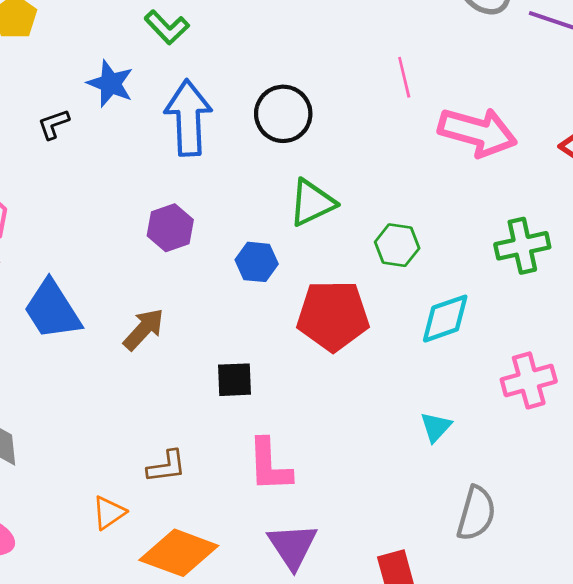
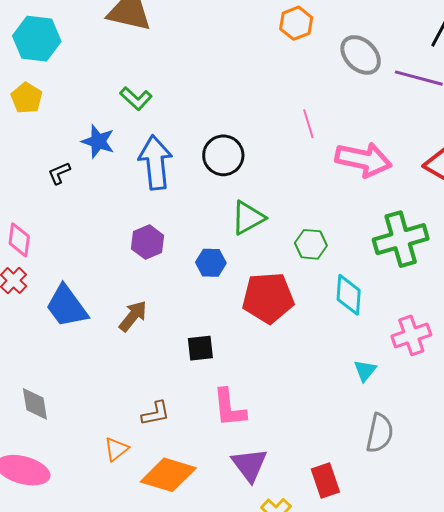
green cross: (522, 246) -> (401, 239), size x1.4
cyan diamond: (445, 319) -> (349, 295), turned -63
cyan triangle: (436, 427) -> (365, 371), moved

